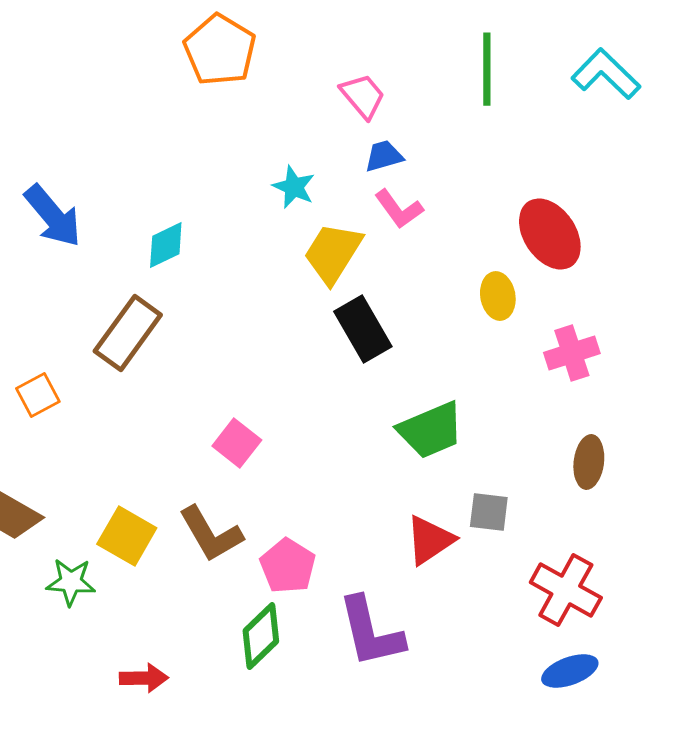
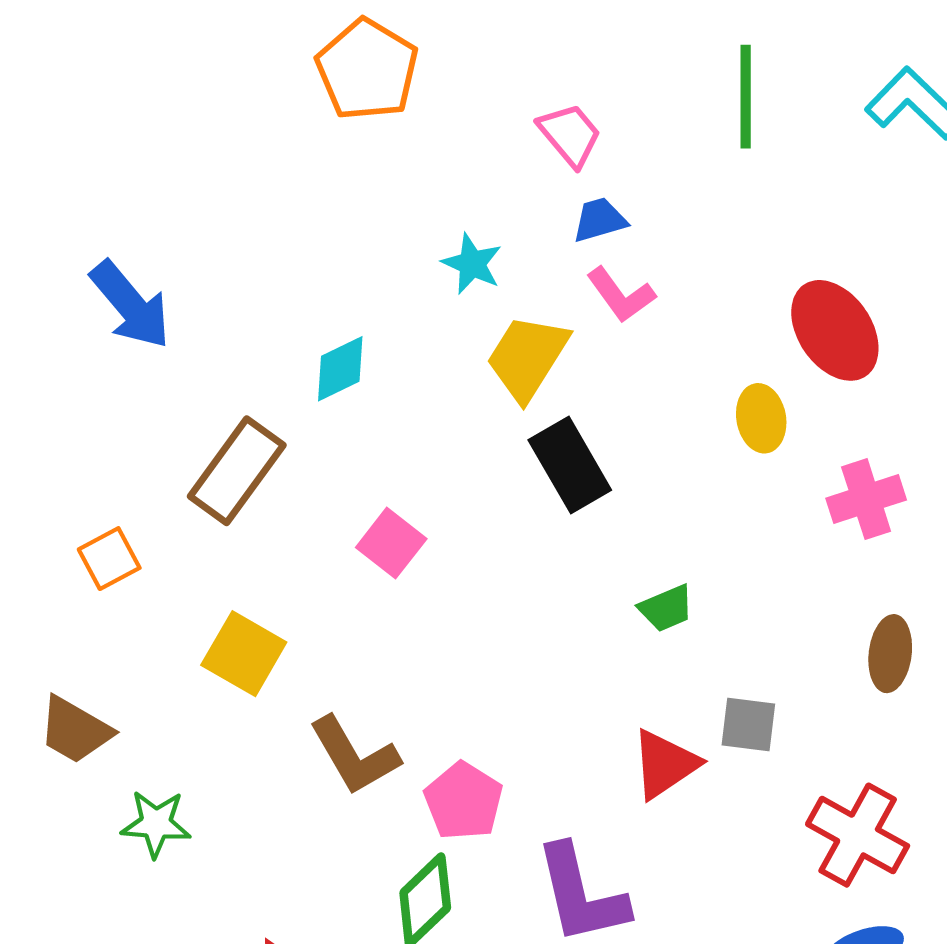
cyan diamond: (166, 245) -> (340, 369), moved
green trapezoid: (431, 430) -> (666, 608), size x0.6
pink square: (237, 443) -> (391, 543), moved
yellow square: (127, 536) -> (244, 654), moved

